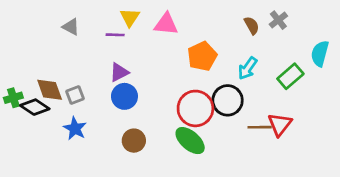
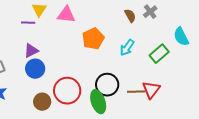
cyan semicircle: (320, 54) -> (181, 37), turned -42
black circle: (228, 100) -> (107, 85), moved
red circle: (195, 108) -> (67, 91), moved
green ellipse: (190, 141) -> (98, 102), moved, turned 30

